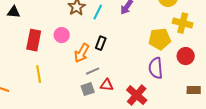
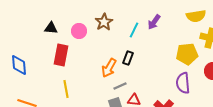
black triangle: (14, 12) -> (51, 28), moved
cyan line: (98, 12) -> (134, 30), moved
pink circle: (62, 35) -> (79, 31), moved

